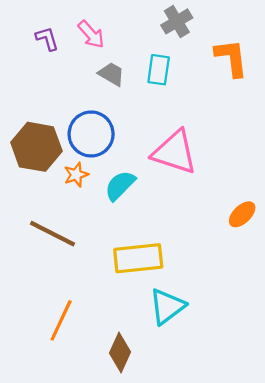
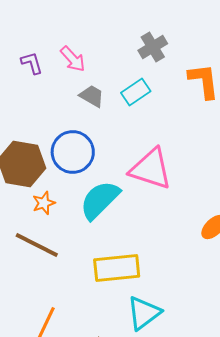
cyan rectangle: (159, 70) -> (136, 92), turned 48
orange star: (76, 175) -> (44, 203), moved
cyan semicircle: (120, 185) -> (100, 200), size x1.4

